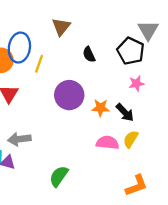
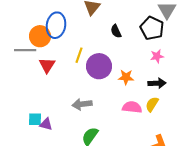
yellow line: (39, 64) -> (79, 55), moved
black arrow: (125, 112) -> (157, 83), moved, turned -48
gray arrow: (19, 139) -> (82, 104), moved

